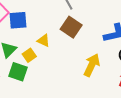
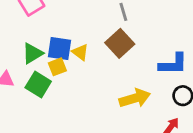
blue square: (18, 20) -> (59, 48), moved
yellow arrow: (92, 65) -> (135, 98), turned 35

